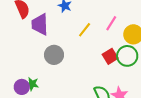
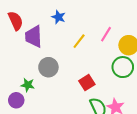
red square: (110, 56) -> (87, 83), moved
green star: (32, 84) -> (28, 85), moved

